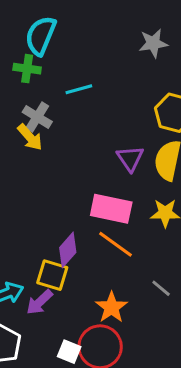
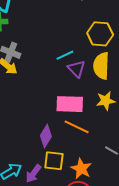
cyan line: (79, 89) -> (65, 55), moved
yellow square: (52, 275) -> (54, 161), moved

